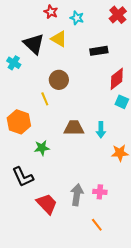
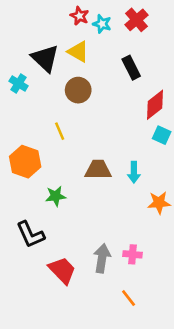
red star: (51, 12) -> (79, 16), moved
red cross: (118, 15) -> (136, 20), moved
black rectangle: (99, 51) -> (131, 68), turned 72
brown circle: (59, 80) -> (78, 90), moved

